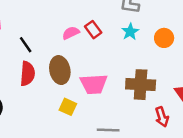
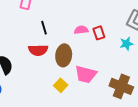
red semicircle: (27, 74) -> (38, 50), turned 66

